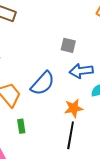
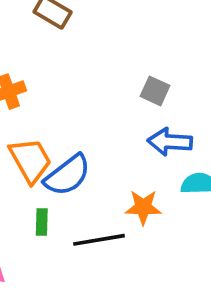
blue semicircle: (43, 83) -> (67, 175), moved
black line: (71, 135) -> (99, 240), moved, turned 60

